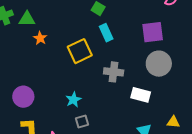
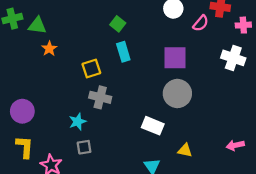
yellow square: (80, 51) -> (91, 68), size x0.7
gray cross: (114, 72) -> (100, 97), moved
yellow triangle: (173, 122) -> (185, 150), moved

